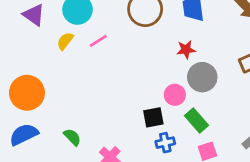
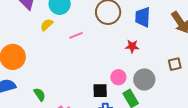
pink line: (98, 41) -> (76, 35), moved
gray circle: (202, 77) -> (144, 79), moved

